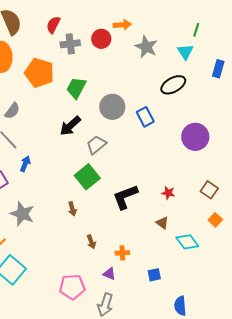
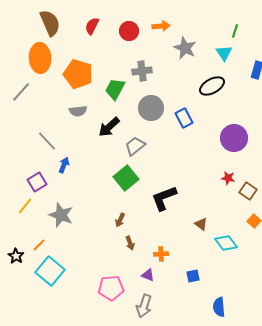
red circle: (101, 39) -> (129, 31), moved
gray cross: (70, 44) -> (142, 71), moved
gray semicircle: (12, 111) -> (78, 111), moved, turned 48
red star: (168, 193) -> (228, 178), moved
brown arrow: (72, 209) -> (120, 220), moved, turned 40

